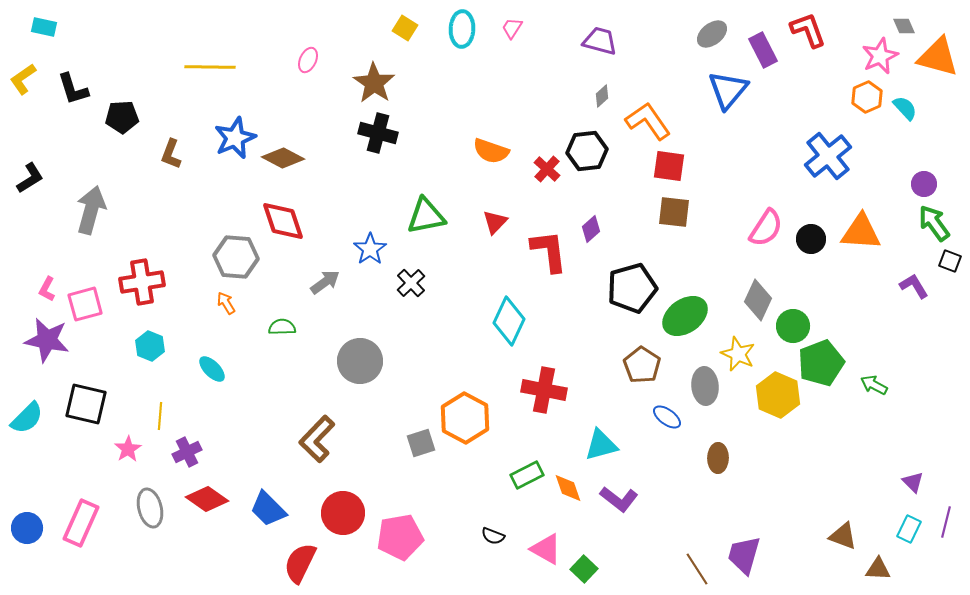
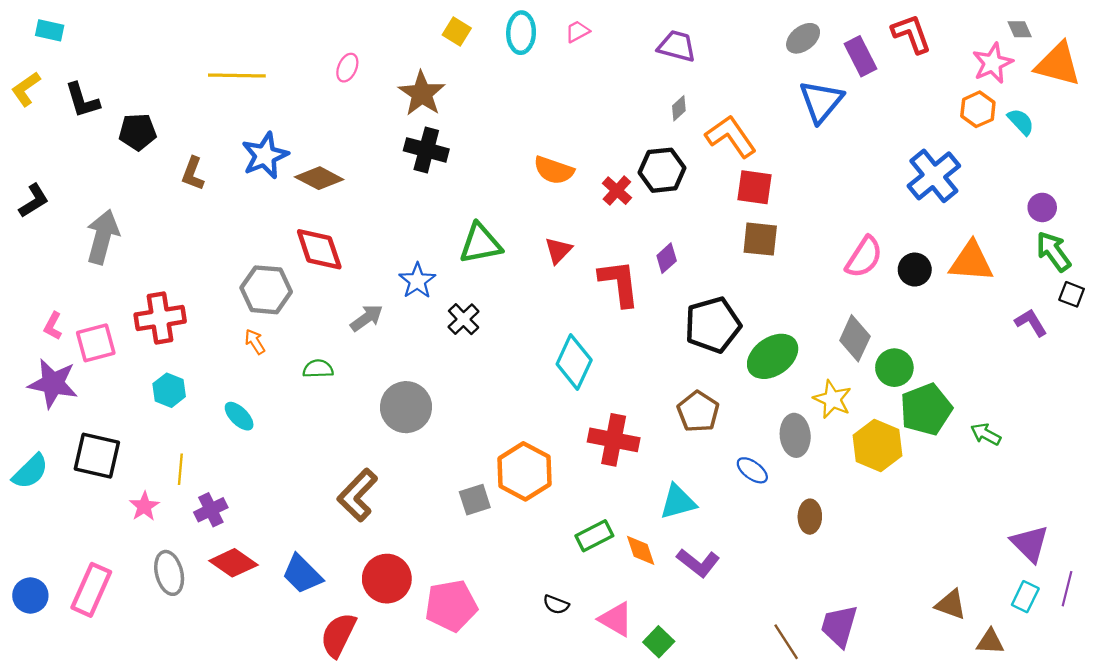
pink trapezoid: (512, 28) -> (577, 32), turned 30
brown pentagon: (642, 365) -> (698, 412), moved
purple triangle: (913, 482) -> (1030, 544), size x1.6

